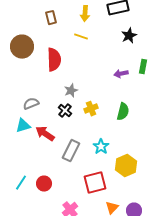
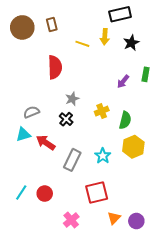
yellow arrow: (85, 14) -> (105, 37), moved
brown circle: (22, 47) -> (22, 27), moved
purple arrow: (121, 74) -> (123, 81), turned -40
yellow cross: (91, 109) -> (102, 111), moved
yellow hexagon: (126, 166) -> (133, 147), moved

